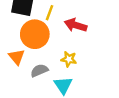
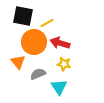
yellow line: (50, 13) -> (47, 23), turned 40
red arrow: (76, 25) -> (60, 43), moved

